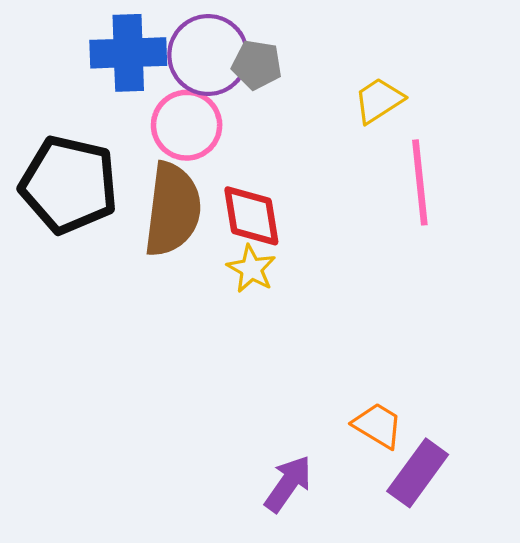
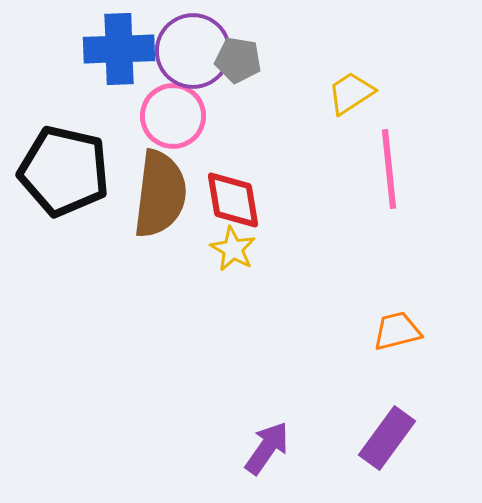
orange trapezoid: (378, 425) -> (397, 331), moved, turned -45

